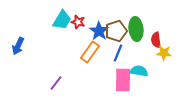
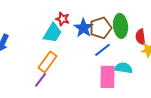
cyan trapezoid: (62, 20) -> (53, 33), moved
orange rectangle: (90, 52) -> (48, 62), moved
blue line: (118, 53) -> (103, 50), turned 30

